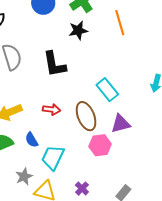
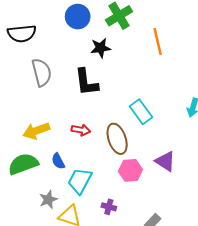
black star: (78, 30) -> (101, 48), moved
purple triangle: (121, 124) -> (165, 161), moved, turned 45
purple cross: (82, 189) -> (109, 207), moved, turned -32

